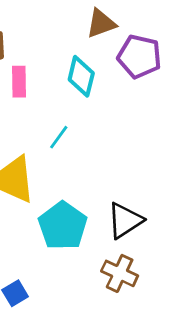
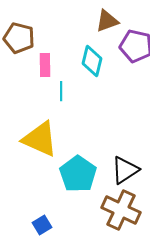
cyan line: (59, 137) -> (61, 91), moved, turned -36
brown cross: (120, 273) -> (121, 210), size x1.4

